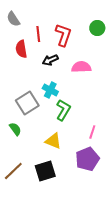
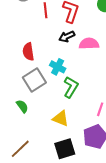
red semicircle: (21, 49) -> (28, 52), moved
black arrow: (50, 60) -> (67, 36), moved
black square: (45, 171) -> (65, 149), moved

